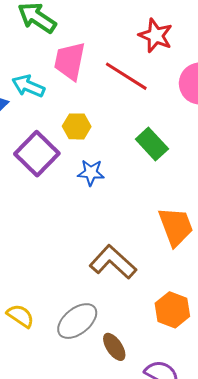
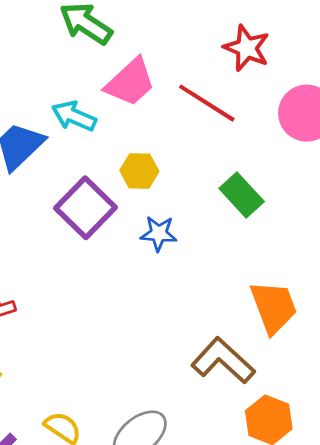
pink trapezoid: (70, 61) -> (130, 82), turned -144
brown L-shape: (113, 262) -> (223, 361), moved

